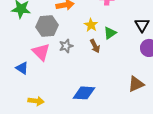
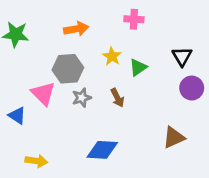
gray hexagon: (47, 26) -> (68, 69), moved
gray star: (66, 46) -> (82, 98), moved
brown arrow: (95, 46) -> (117, 98), moved

